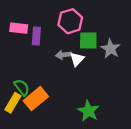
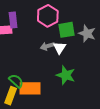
purple rectangle: (36, 36) -> (13, 20), moved
orange rectangle: (36, 99) -> (30, 88), turned 50
green star: (88, 111) -> (66, 75), moved

